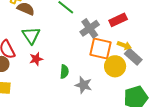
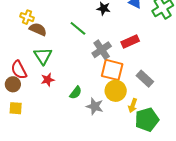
yellow arrow: (124, 45) -> (133, 106), moved, turned 88
yellow circle: (115, 66) -> (116, 91), moved
green semicircle: (64, 72) -> (76, 93), turned 32

